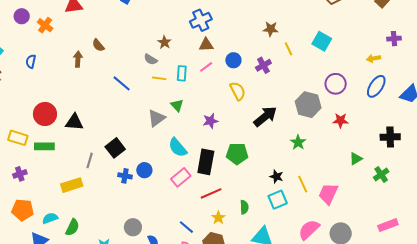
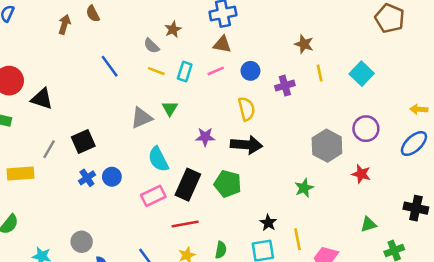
black arrow: (265, 116) -> (247, 145), moved, turned 30
blue cross: (125, 176) -> (87, 178), turned 32

